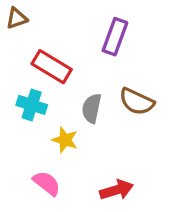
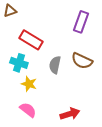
purple rectangle: (115, 37) -> (81, 22), moved
yellow star: (65, 140) -> (29, 84), moved

